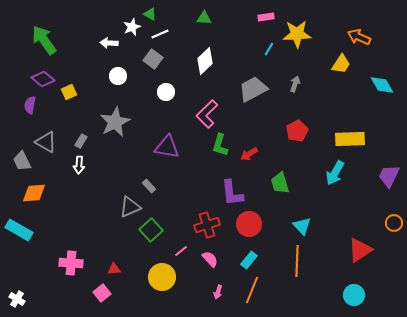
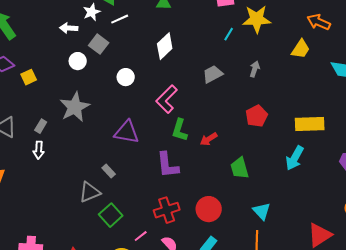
gray square: (153, 59) -> (99, 44), moved
gray trapezoid: (253, 89) -> (213, 74), size x0.7
purple L-shape: (232, 193) -> (168, 165), moved

